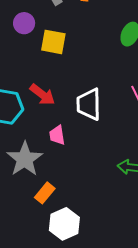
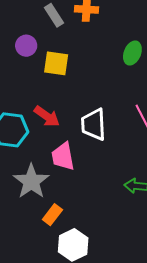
pink trapezoid: (57, 135) -> (63, 156), size x1.4

